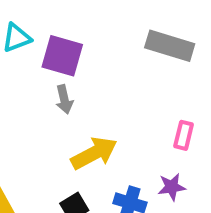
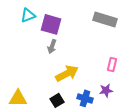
gray arrow: (64, 99) -> (52, 46), turned 32

